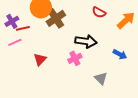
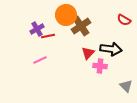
pink line: (15, 42) -> (40, 60), moved
pink cross: (75, 58) -> (100, 66), turned 32
red triangle: (40, 59) -> (88, 53), moved

